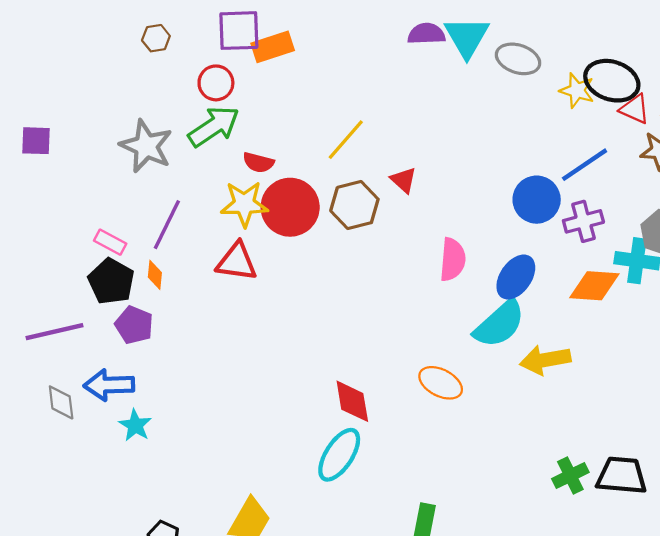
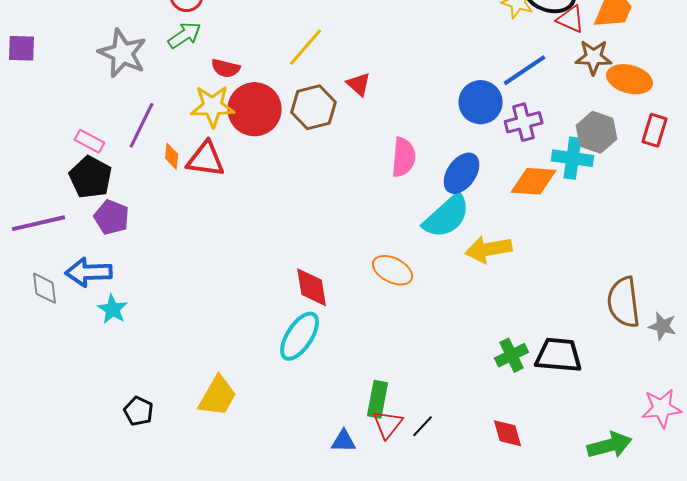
green arrow: (214, 127) -> (185, 35), size x0.7
orange diamond: (155, 275) -> (172, 156), moved

